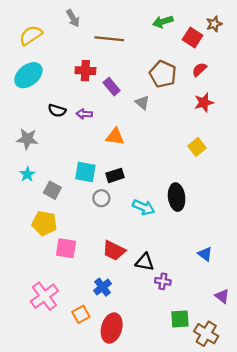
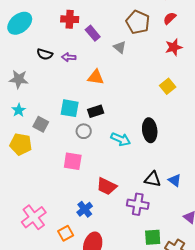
yellow pentagon: (44, 223) -> (21, 144), moved
pink square: (66, 248) -> (73, 161), moved
red trapezoid: (114, 251) -> (107, 186), moved
black triangle: (145, 262) -> (153, 179), moved
purple cross: (163, 281) -> (138, 204), size x1.5

